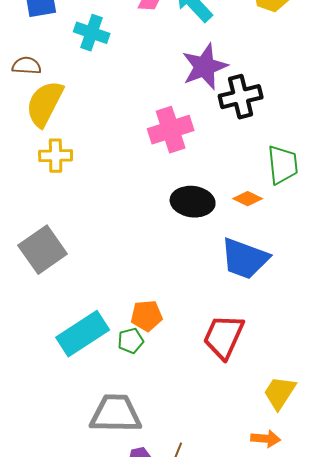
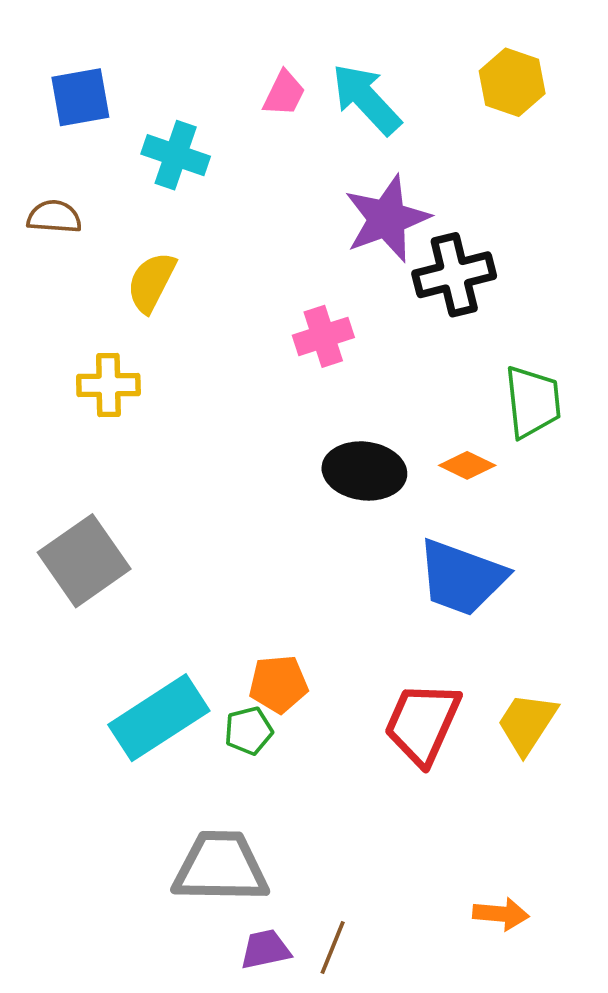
yellow semicircle: (45, 104) -> (151, 282), moved, size x0.7
pink cross: (171, 130) -> (323, 336), size x0.7
yellow trapezoid: (280, 393) -> (527, 723), moved

